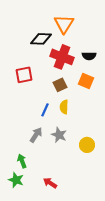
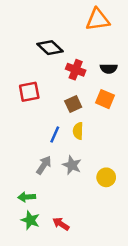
orange triangle: (64, 24) -> (98, 20), moved, turned 50
black diamond: (41, 39) -> (50, 48), turned 40
red cross: (62, 57) -> (76, 70), size x0.7
green arrow: (22, 161) -> (27, 197), turned -72
green star: (16, 180) -> (30, 220), moved

